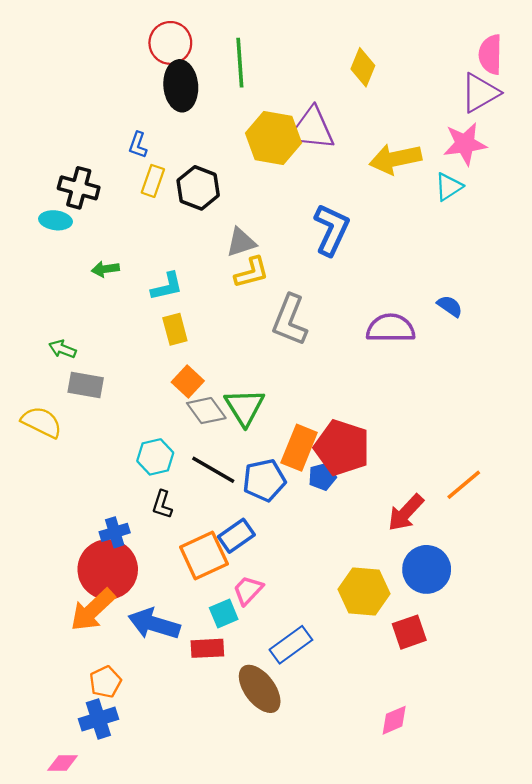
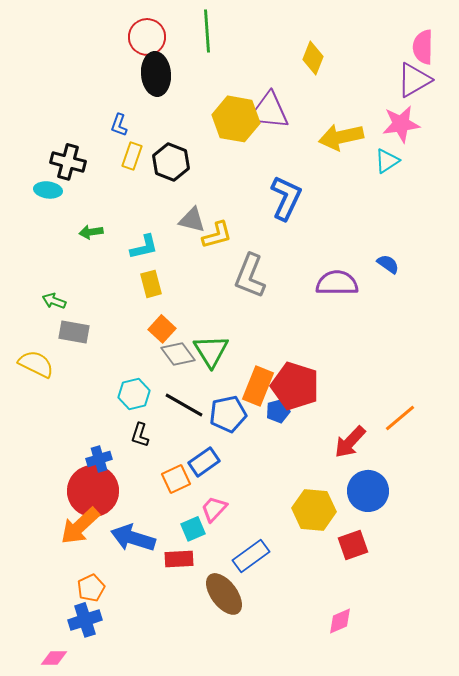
green line: (240, 63) -> (207, 31), moved
gray triangle: (241, 242) -> (192, 220), moved, turned 32
orange square: (204, 555) -> (176, 479), size x0.7

